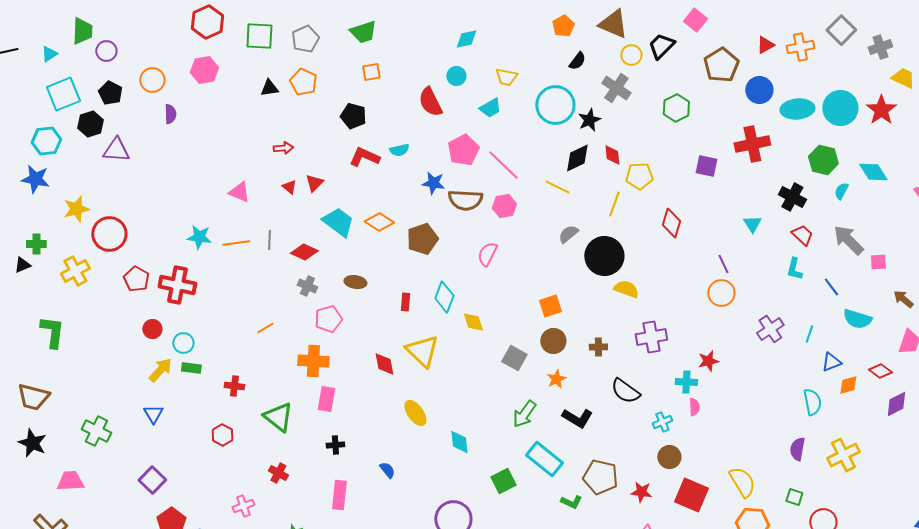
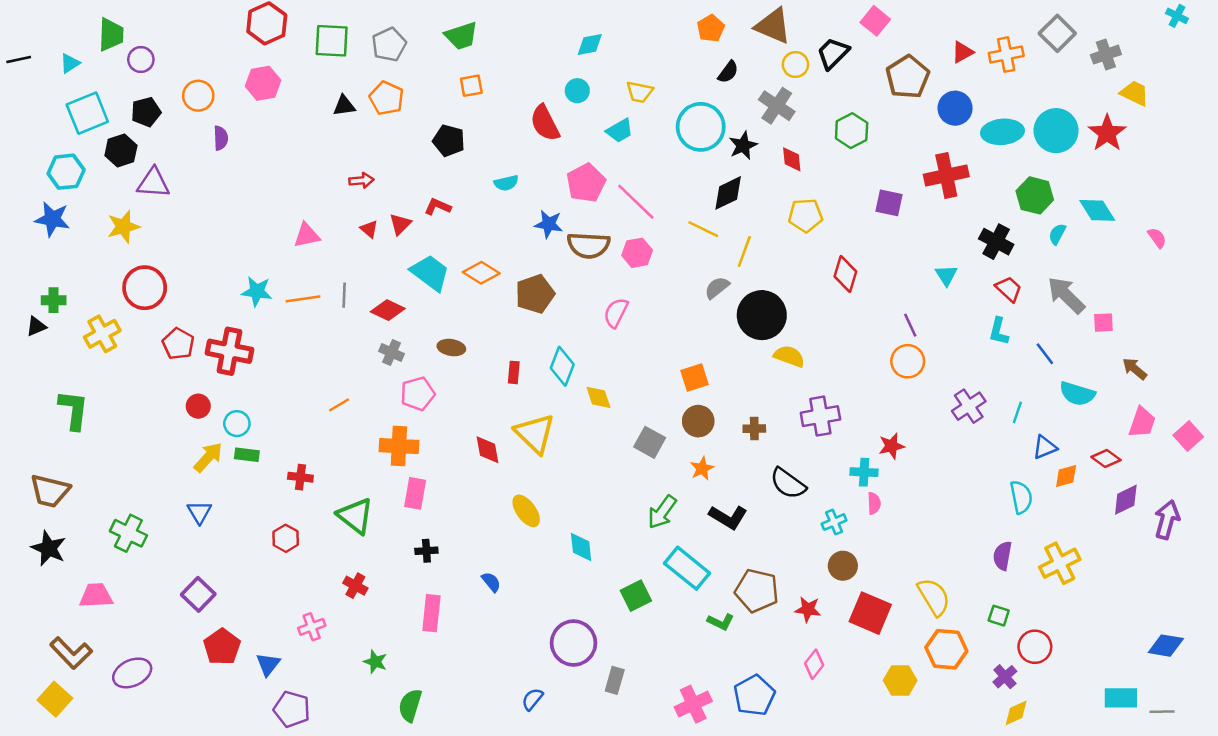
black pentagon: (110, 93) -> (146, 112), turned 30
red diamond: (612, 155) -> (792, 159), moved
red L-shape: (364, 157) -> (438, 207), moved, size x0.7
pink triangle: (239, 192) -> (307, 235), turned -35
yellow line: (614, 204) -> (744, 252), moved
yellow star: (76, 209) -> (123, 227), moved

